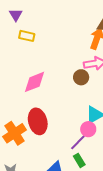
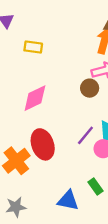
yellow rectangle: (27, 36) -> (33, 47), moved
purple line: (78, 142) -> (85, 135), moved

